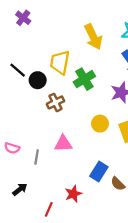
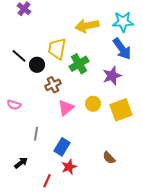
yellow arrow: (93, 37) -> (87, 26), turned 105
pink triangle: (63, 144) -> (66, 108), moved, turned -36
pink semicircle: (12, 148) -> (14, 105), moved
blue rectangle: (99, 171) -> (62, 147), moved

